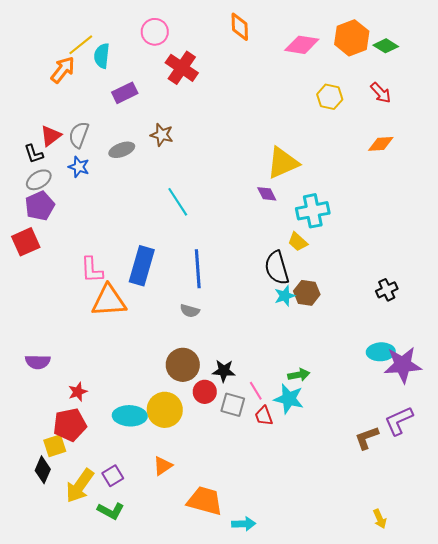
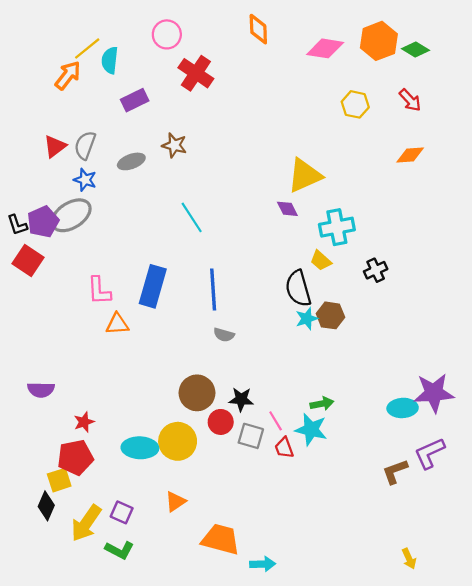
black L-shape: (34, 154) -> (17, 225), moved
gray ellipse: (39, 180) -> (71, 215), moved, size x1.5
red square: (26, 242) -> (28, 260), turned -32
black cross: (387, 290) -> (376, 270), moved
orange triangle: (109, 301) -> (117, 324), size x0.6
gray semicircle: (190, 311) -> (224, 335), moved
cyan ellipse: (381, 352) -> (403, 408), moved
purple square: (113, 476) -> (122, 512), turned -35

